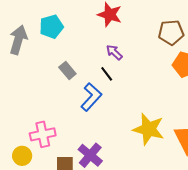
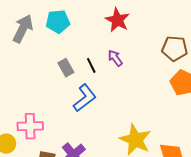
black line: (107, 74) -> (91, 65), moved

